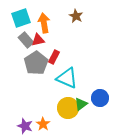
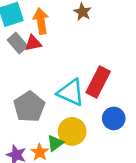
red rectangle: (54, 57) -> (98, 82), moved, size x1.6
gray pentagon: (36, 63) -> (29, 107), moved
green triangle: (81, 104) -> (55, 143), moved

